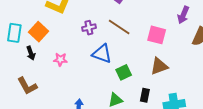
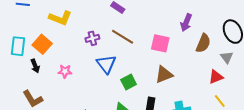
blue triangle: (102, 54) -> (106, 64), turned 35

